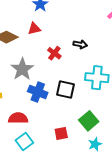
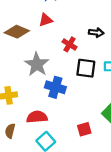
black square: (66, 90) -> (86, 68), moved

